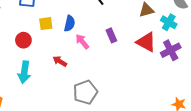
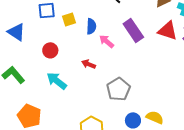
yellow square: (46, 24) -> (69, 19), moved
purple rectangle: (111, 35) -> (133, 31), size x1.6
cyan arrow: (24, 72) -> (57, 81), turned 130

